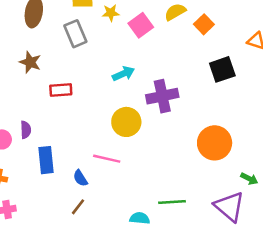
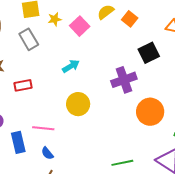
purple cross: (162, 96) -> (124, 80), moved
pink line: (107, 159) -> (43, 128), moved

